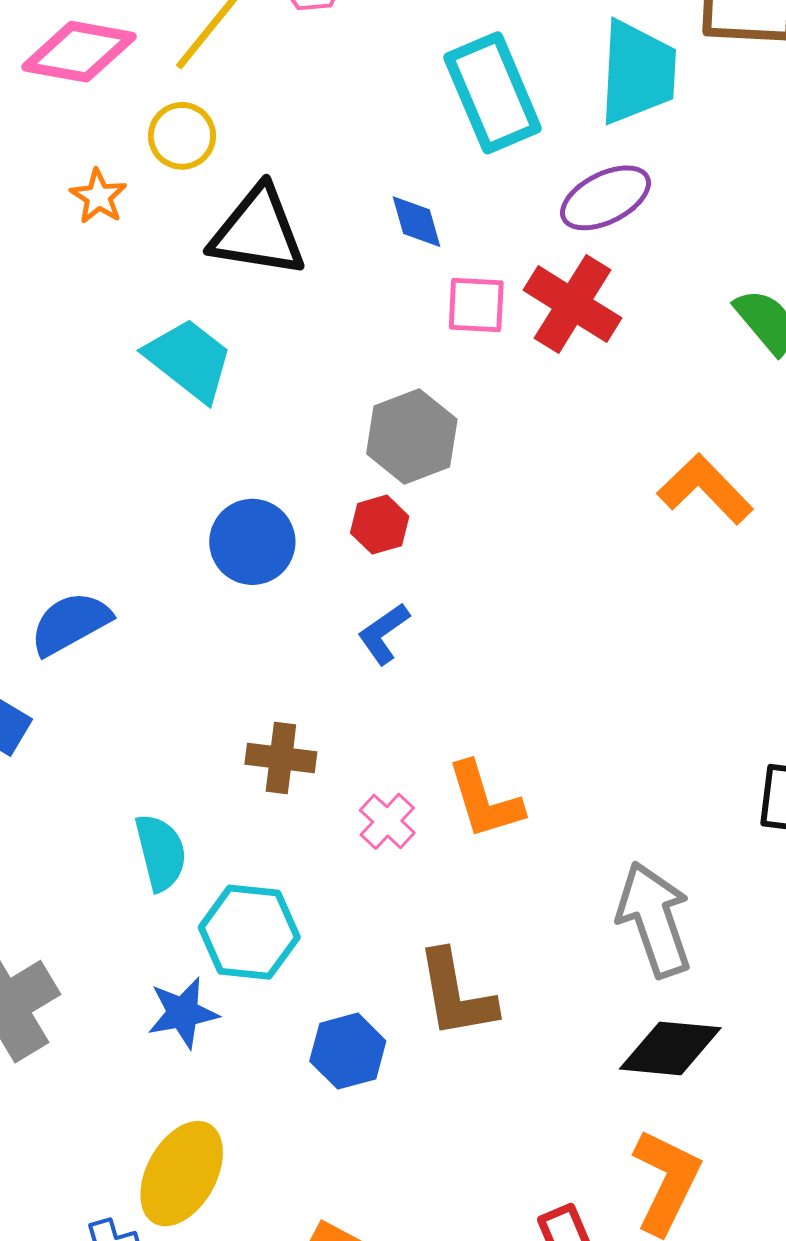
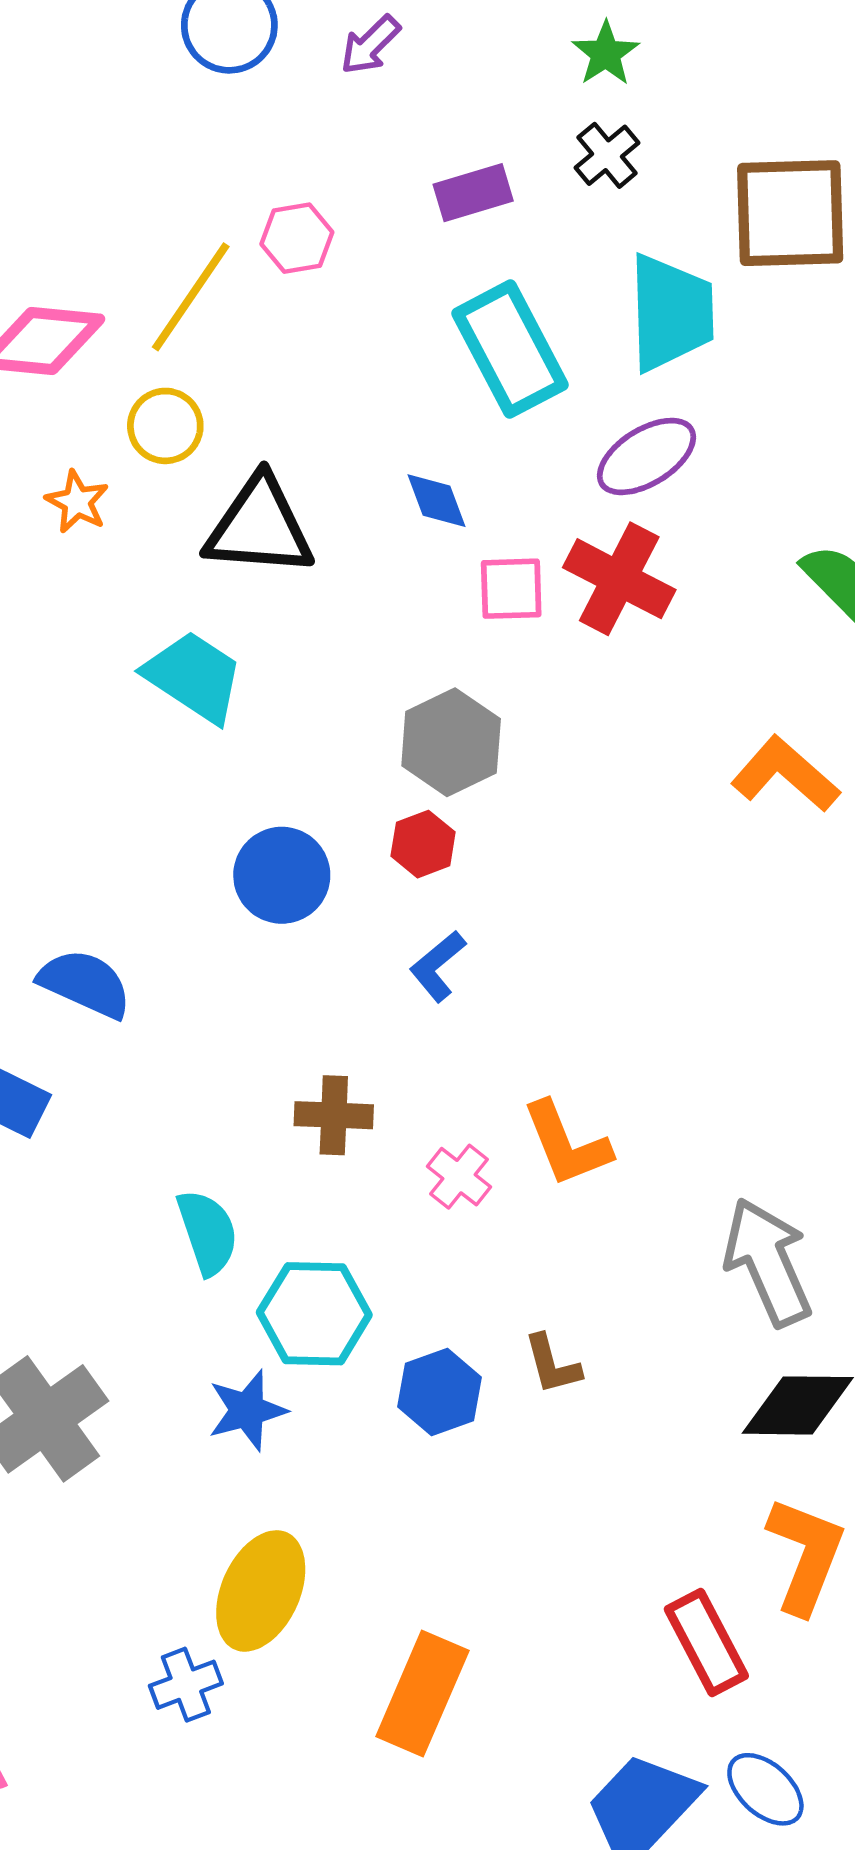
blue semicircle: (70, 623) -> (85, 984), turned 58
brown L-shape: (456, 994) -> (552, 1364), size x0.6
blue hexagon: (348, 1051) -> (439, 1392), moved

